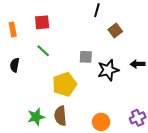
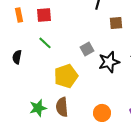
orange rectangle: (13, 29) -> (19, 15), moved
brown square: (115, 30) -> (116, 23), turned 32
gray square: (86, 57) -> (87, 49), turned -32

